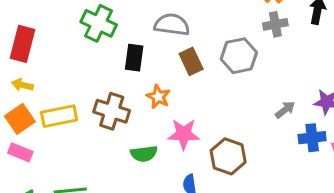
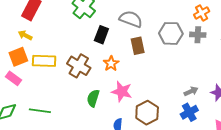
gray hexagon: (239, 56) -> (171, 33), moved
blue cross: (312, 138) -> (189, 112), moved, turned -36
green semicircle: (144, 154) -> (93, 98), turned 102

